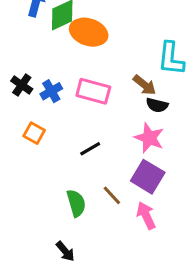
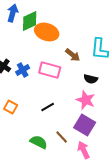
brown arrow: (145, 85) -> (73, 55), moved
orange square: (34, 133) -> (11, 107), moved
green semicircle: (76, 203) -> (39, 142), turned -48

